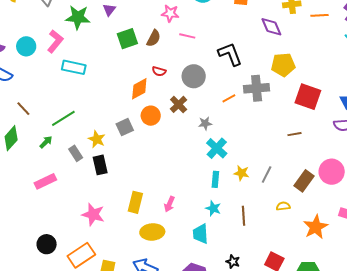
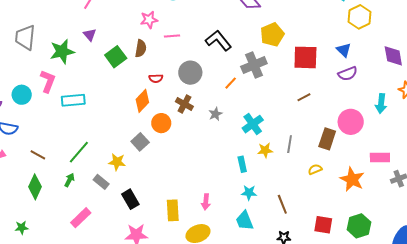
cyan cross: (217, 148) -> (253, 124), moved, turned 30
black rectangle: (100, 165) -> (130, 199), moved
brown line: (244, 216) -> (282, 204), moved

